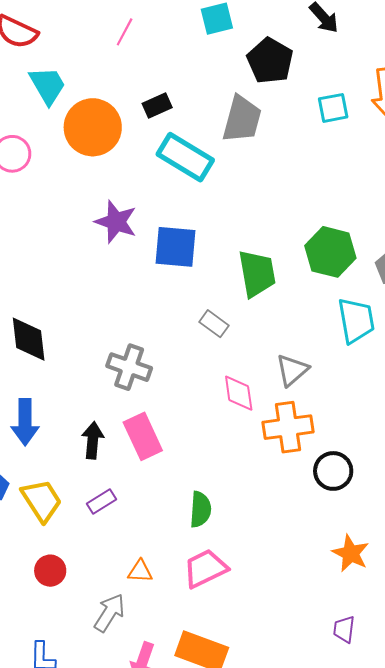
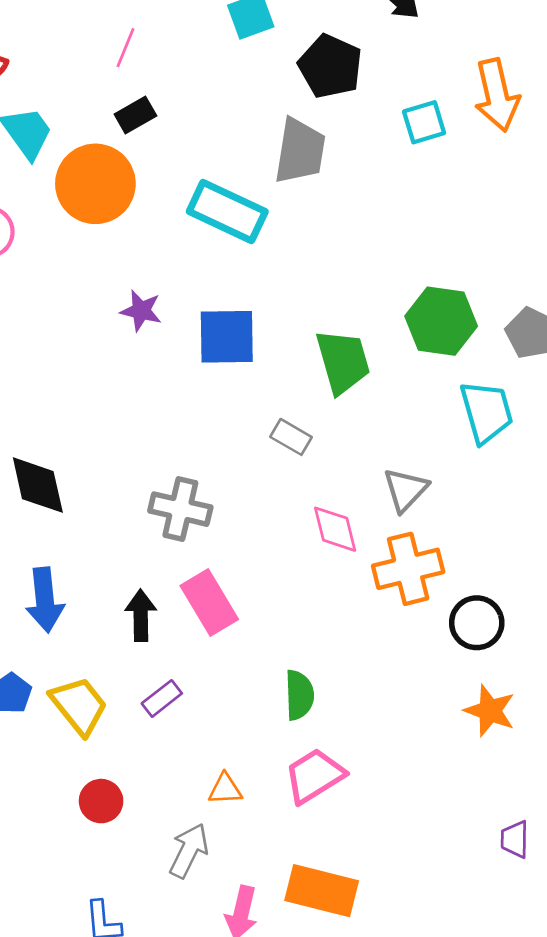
black rectangle: (157, 106) -> (135, 115), moved
purple star: (116, 222) -> (141, 311), size x0.7
orange star: (351, 553) -> (490, 711), moved

